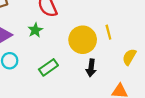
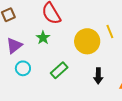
black arrow: (91, 68) -> (98, 76), moved

